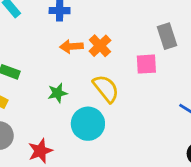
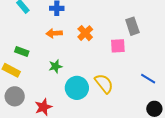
orange arrow: (71, 46) -> (54, 33), moved
yellow semicircle: (106, 89) -> (104, 84), moved

